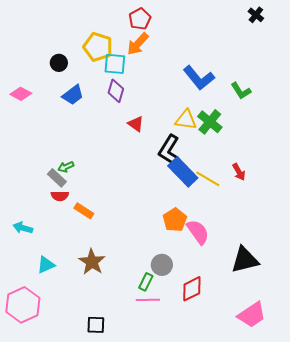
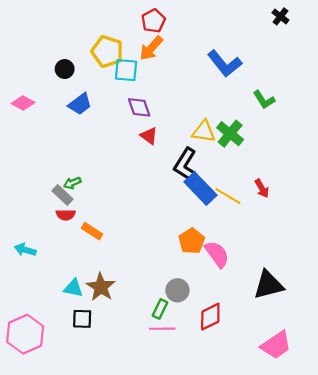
blue L-shape: (199, 78) -> (225, 64), moved
purple diamond: (116, 91) -> (139, 107), moved, turned -35
cyan triangle: (46, 265) -> (73, 288), moved, turned 36
black square: (96, 325) -> (82, 319), moved

